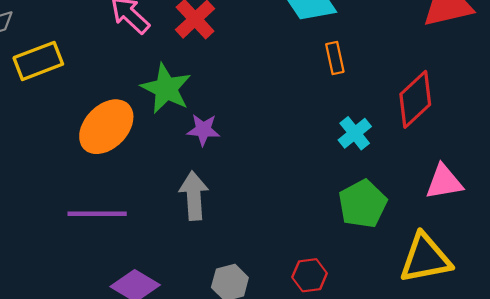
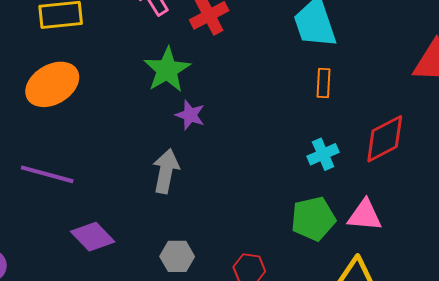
orange ellipse: (106, 127) -> (52, 84), moved
pink triangle: (444, 182) -> (365, 215), moved
purple line: (97, 214) -> (47, 174), moved

